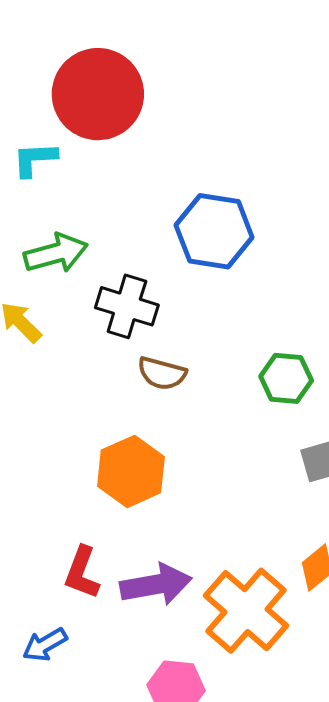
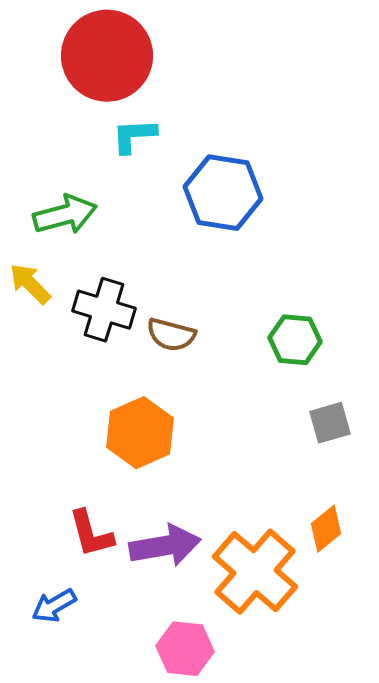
cyan L-shape: (35, 159) -> (134, 136), moved
black cross: (127, 306) -> (104, 310), moved
red L-shape: (82, 573) -> (91, 534), turned -36

